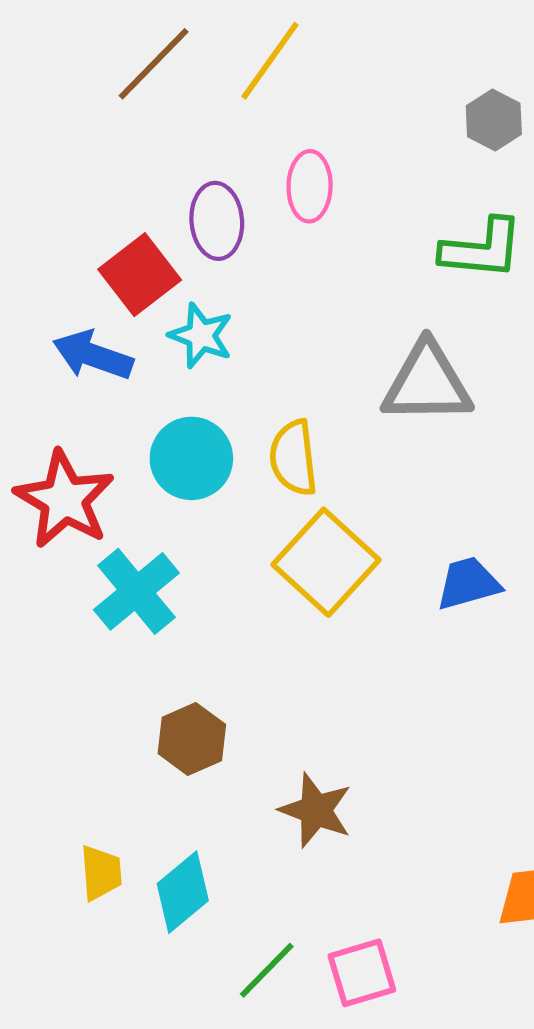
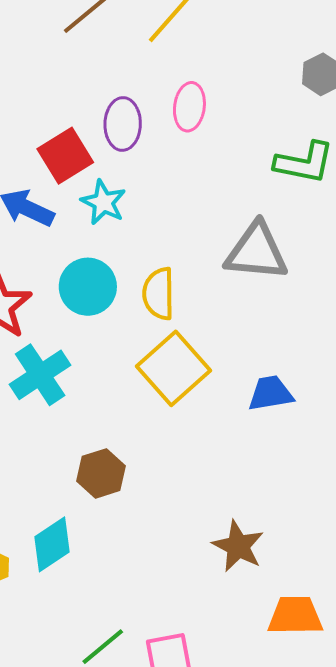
brown hexagon: (192, 739) -> (101, 473), moved
brown star: (316, 810) -> (238, 546), moved
cyan diamond: (183, 892) -> (52, 544), moved

